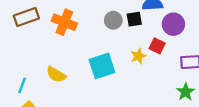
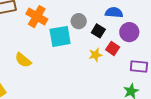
black square: (134, 19) -> (98, 31), moved, turned 32
cyan square: (102, 66) -> (60, 36), moved

